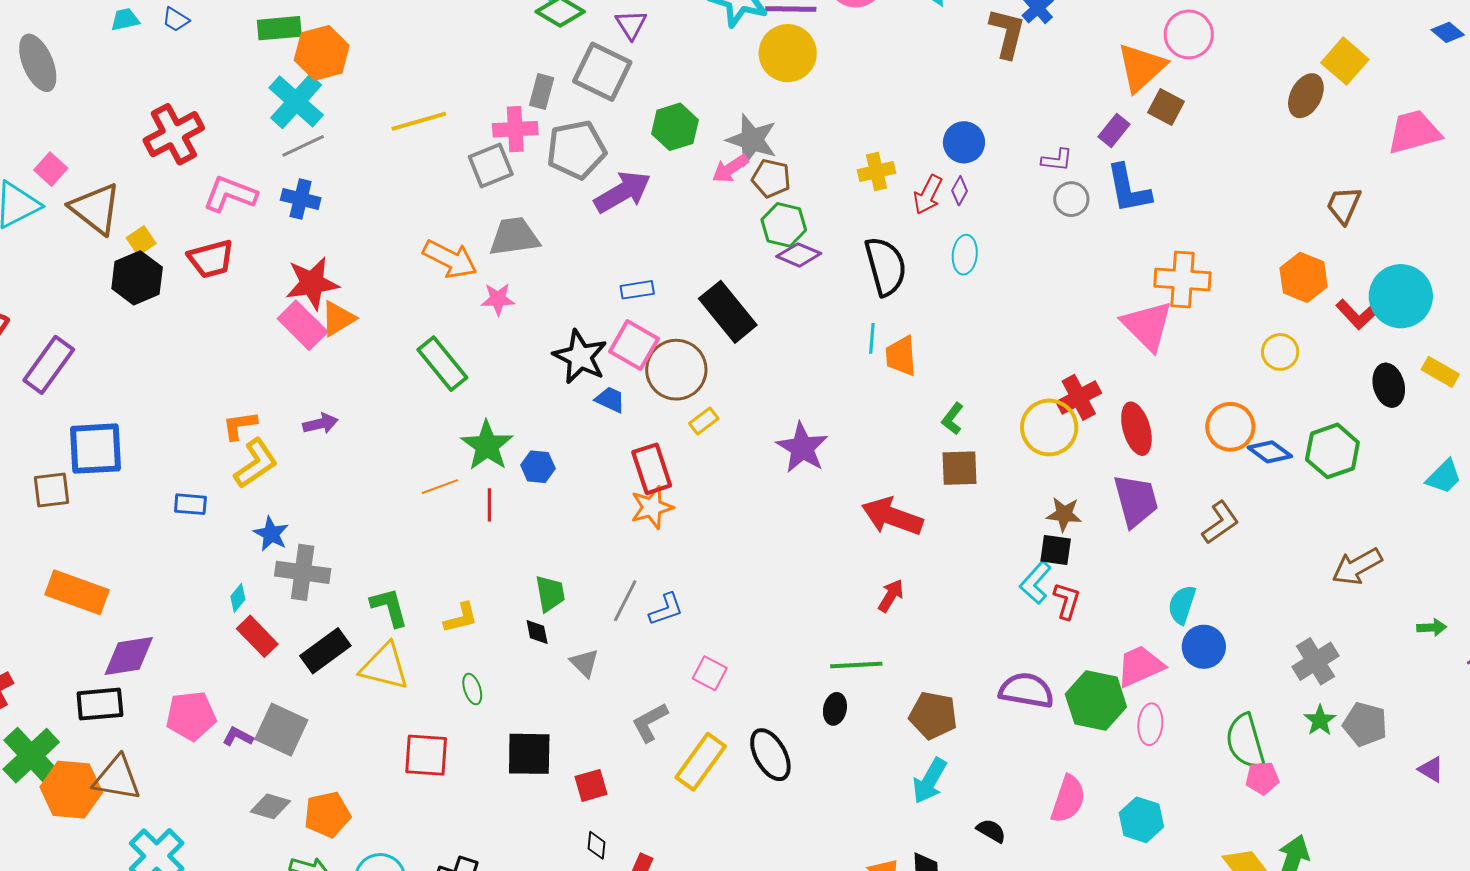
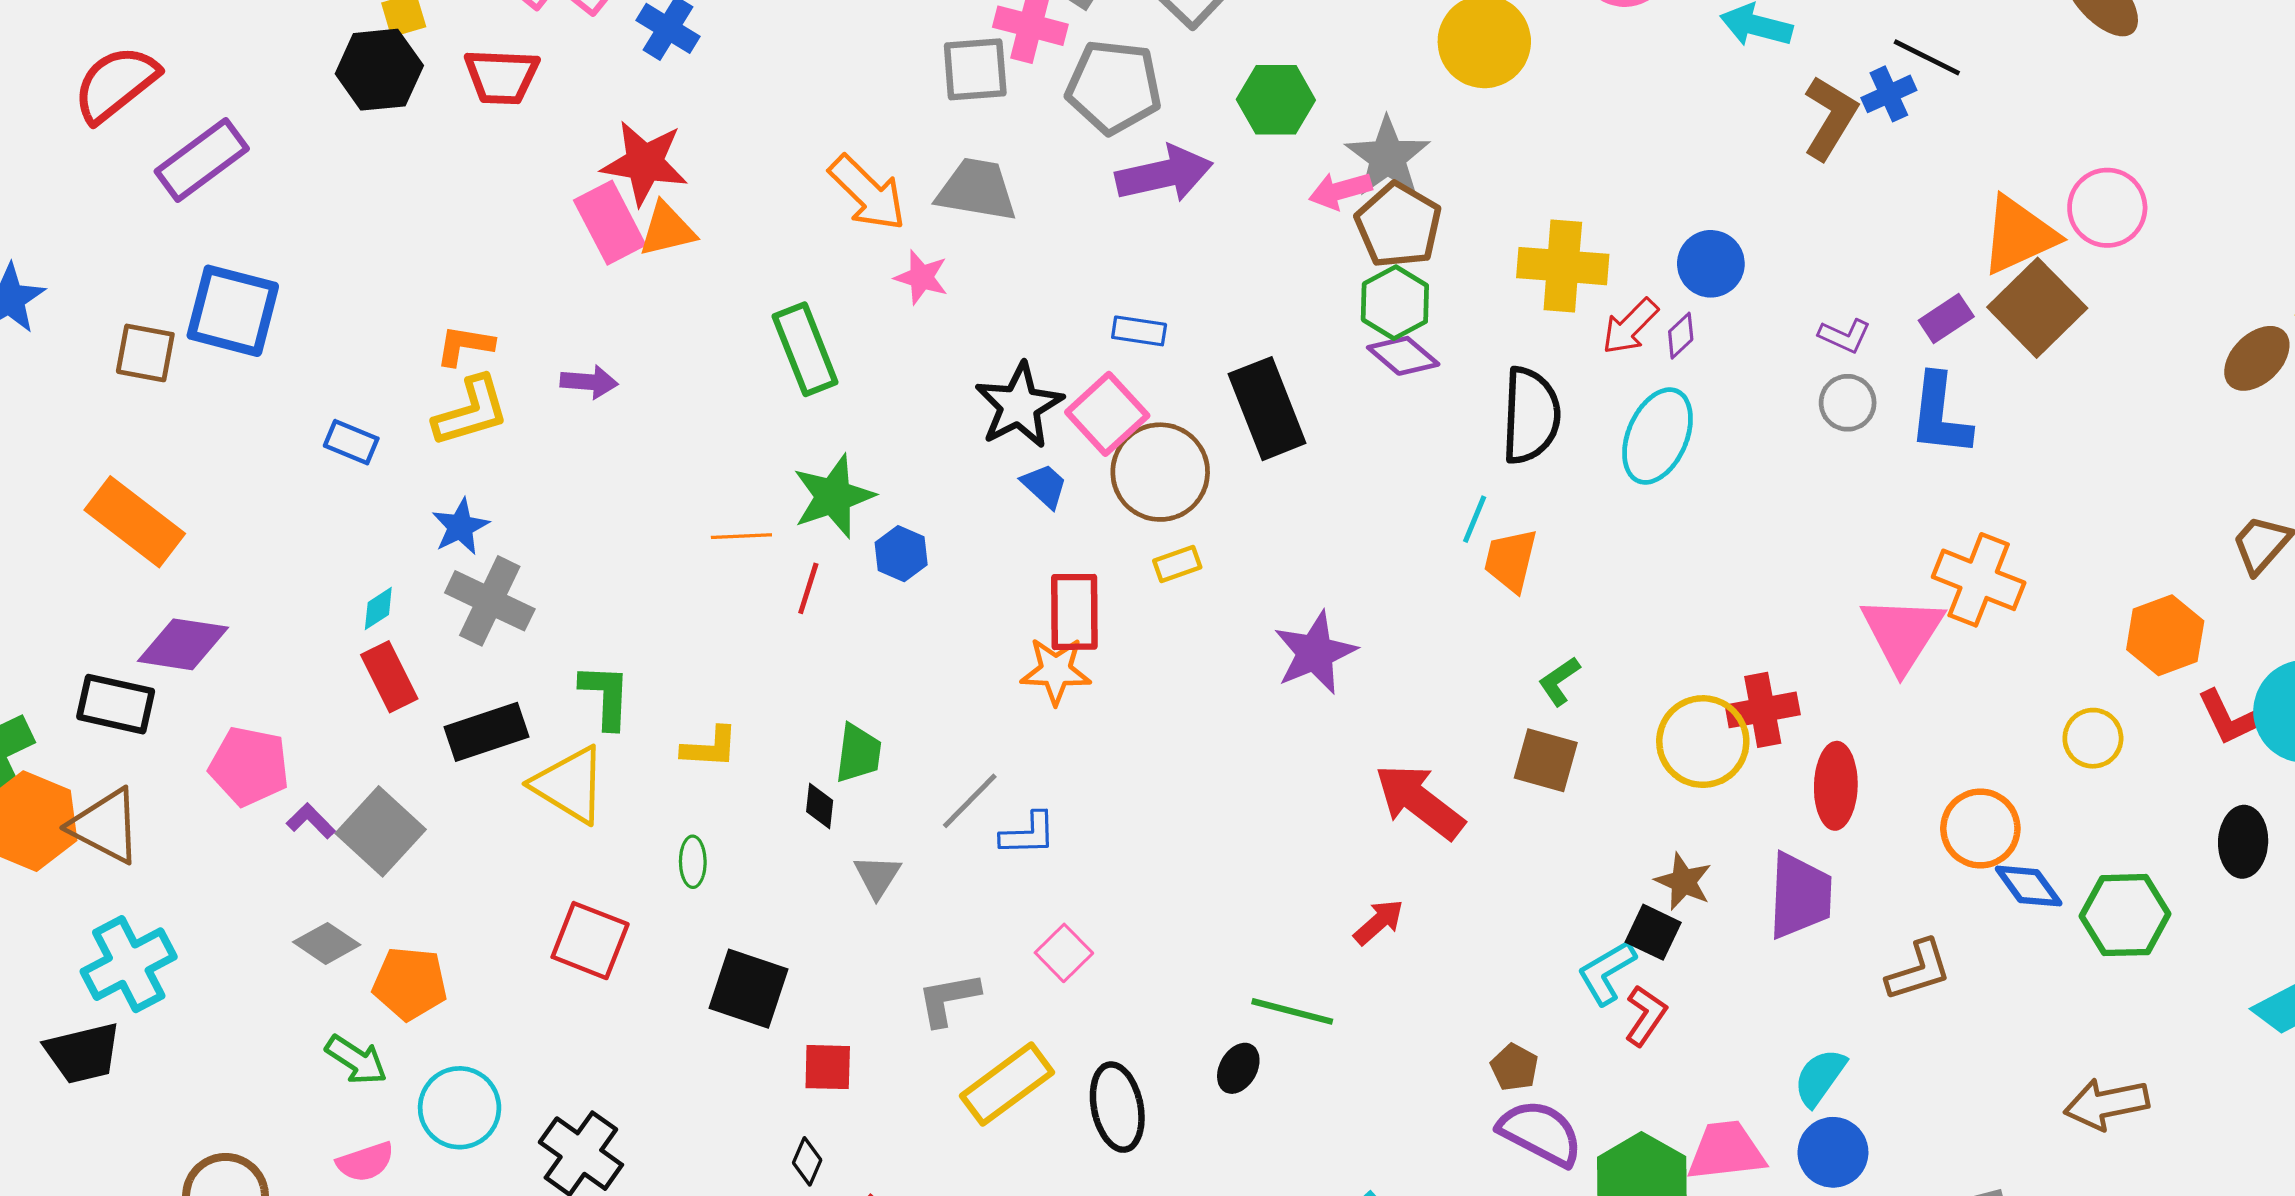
brown square: (1166, 107) -> (2037, 308), size x1.6
yellow cross: (877, 172) -> (1563, 266), size x1.5
brown pentagon: (771, 178) -> (1398, 225), size x1.4
cyan ellipse: (965, 255) -> (1658, 436), size x1.5
brown pentagon: (933, 715) -> (1514, 1067), moved, size x0.6

